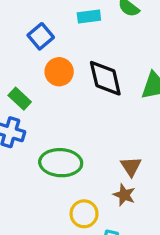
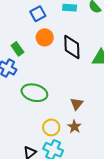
brown star: (124, 195) -> (74, 127), moved
yellow circle: (84, 214) -> (51, 127), moved

